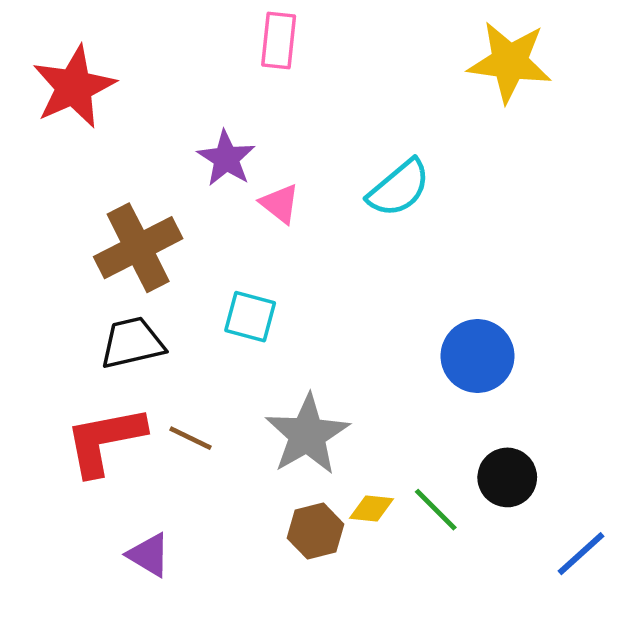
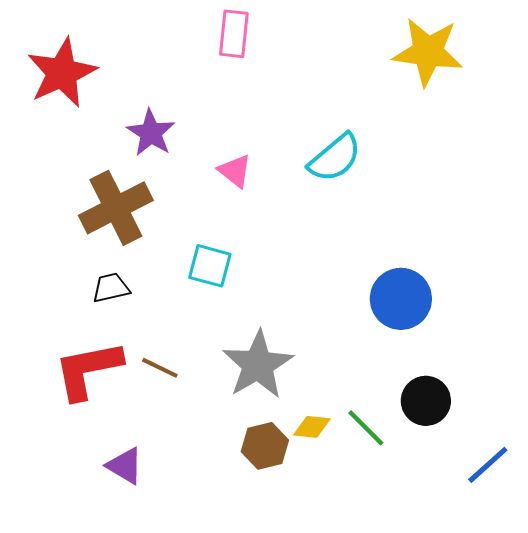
purple star: (226, 158) -> (151, 133), moved
black trapezoid: (132, 343) -> (111, 288), size x0.7

